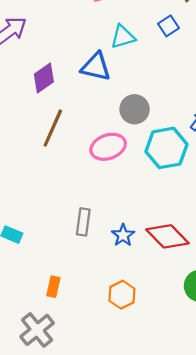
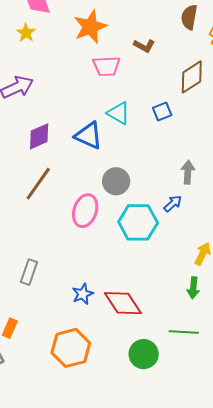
cyan triangle: (123, 37) -> (119, 113), turned 35
pink ellipse: (108, 147) -> (85, 211), turned -64
gray rectangle: (83, 222) -> (29, 272), moved
orange hexagon: (122, 295) -> (71, 348), size x1.5

